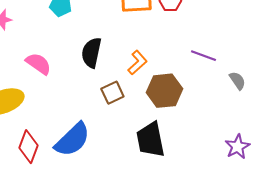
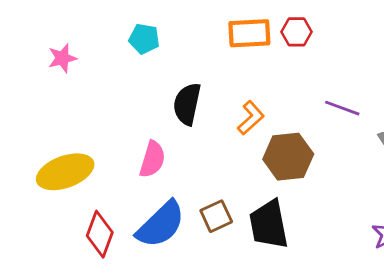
pink semicircle: (38, 64) -> (152, 159), moved, turned 72
brown square: (112, 93) -> (216, 216), moved

